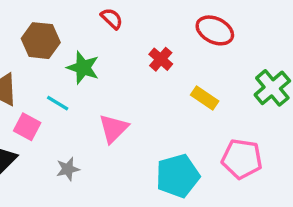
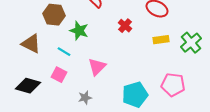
yellow rectangle: (205, 98) -> (161, 40), moved, turned -42
pink square: (27, 127) -> (59, 75), moved
gray star: (68, 169) -> (85, 98), moved

